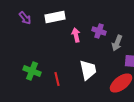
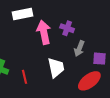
pink arrow: (76, 35) -> (44, 32), size x1.6
gray arrow: (117, 43) -> (79, 48), moved

